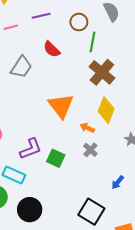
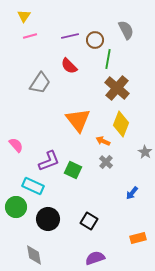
purple line: (41, 16) -> (70, 36), moved
pink line: (11, 27) -> (30, 36), moved
black square: (91, 212) -> (89, 221), moved, size x0.7

